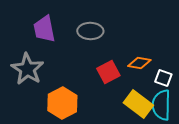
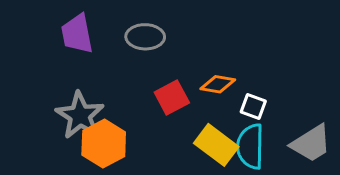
gray star: (27, 69) -> (80, 115), moved

